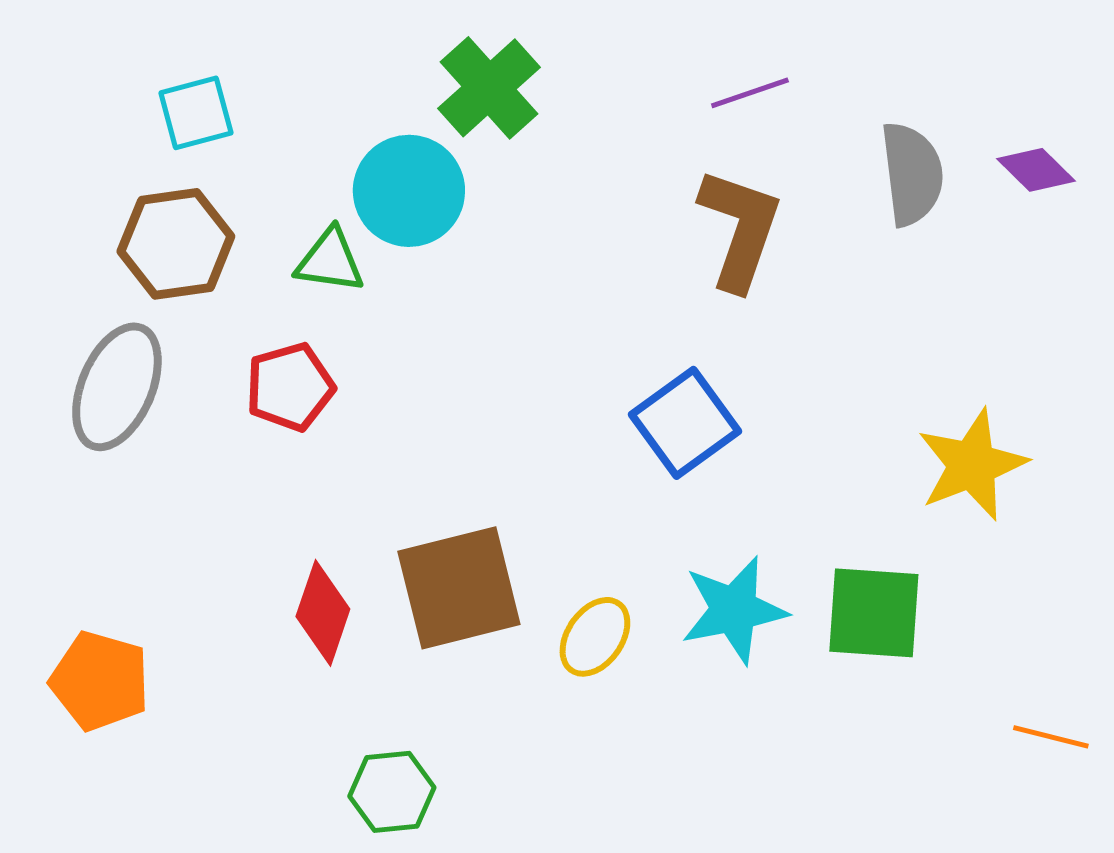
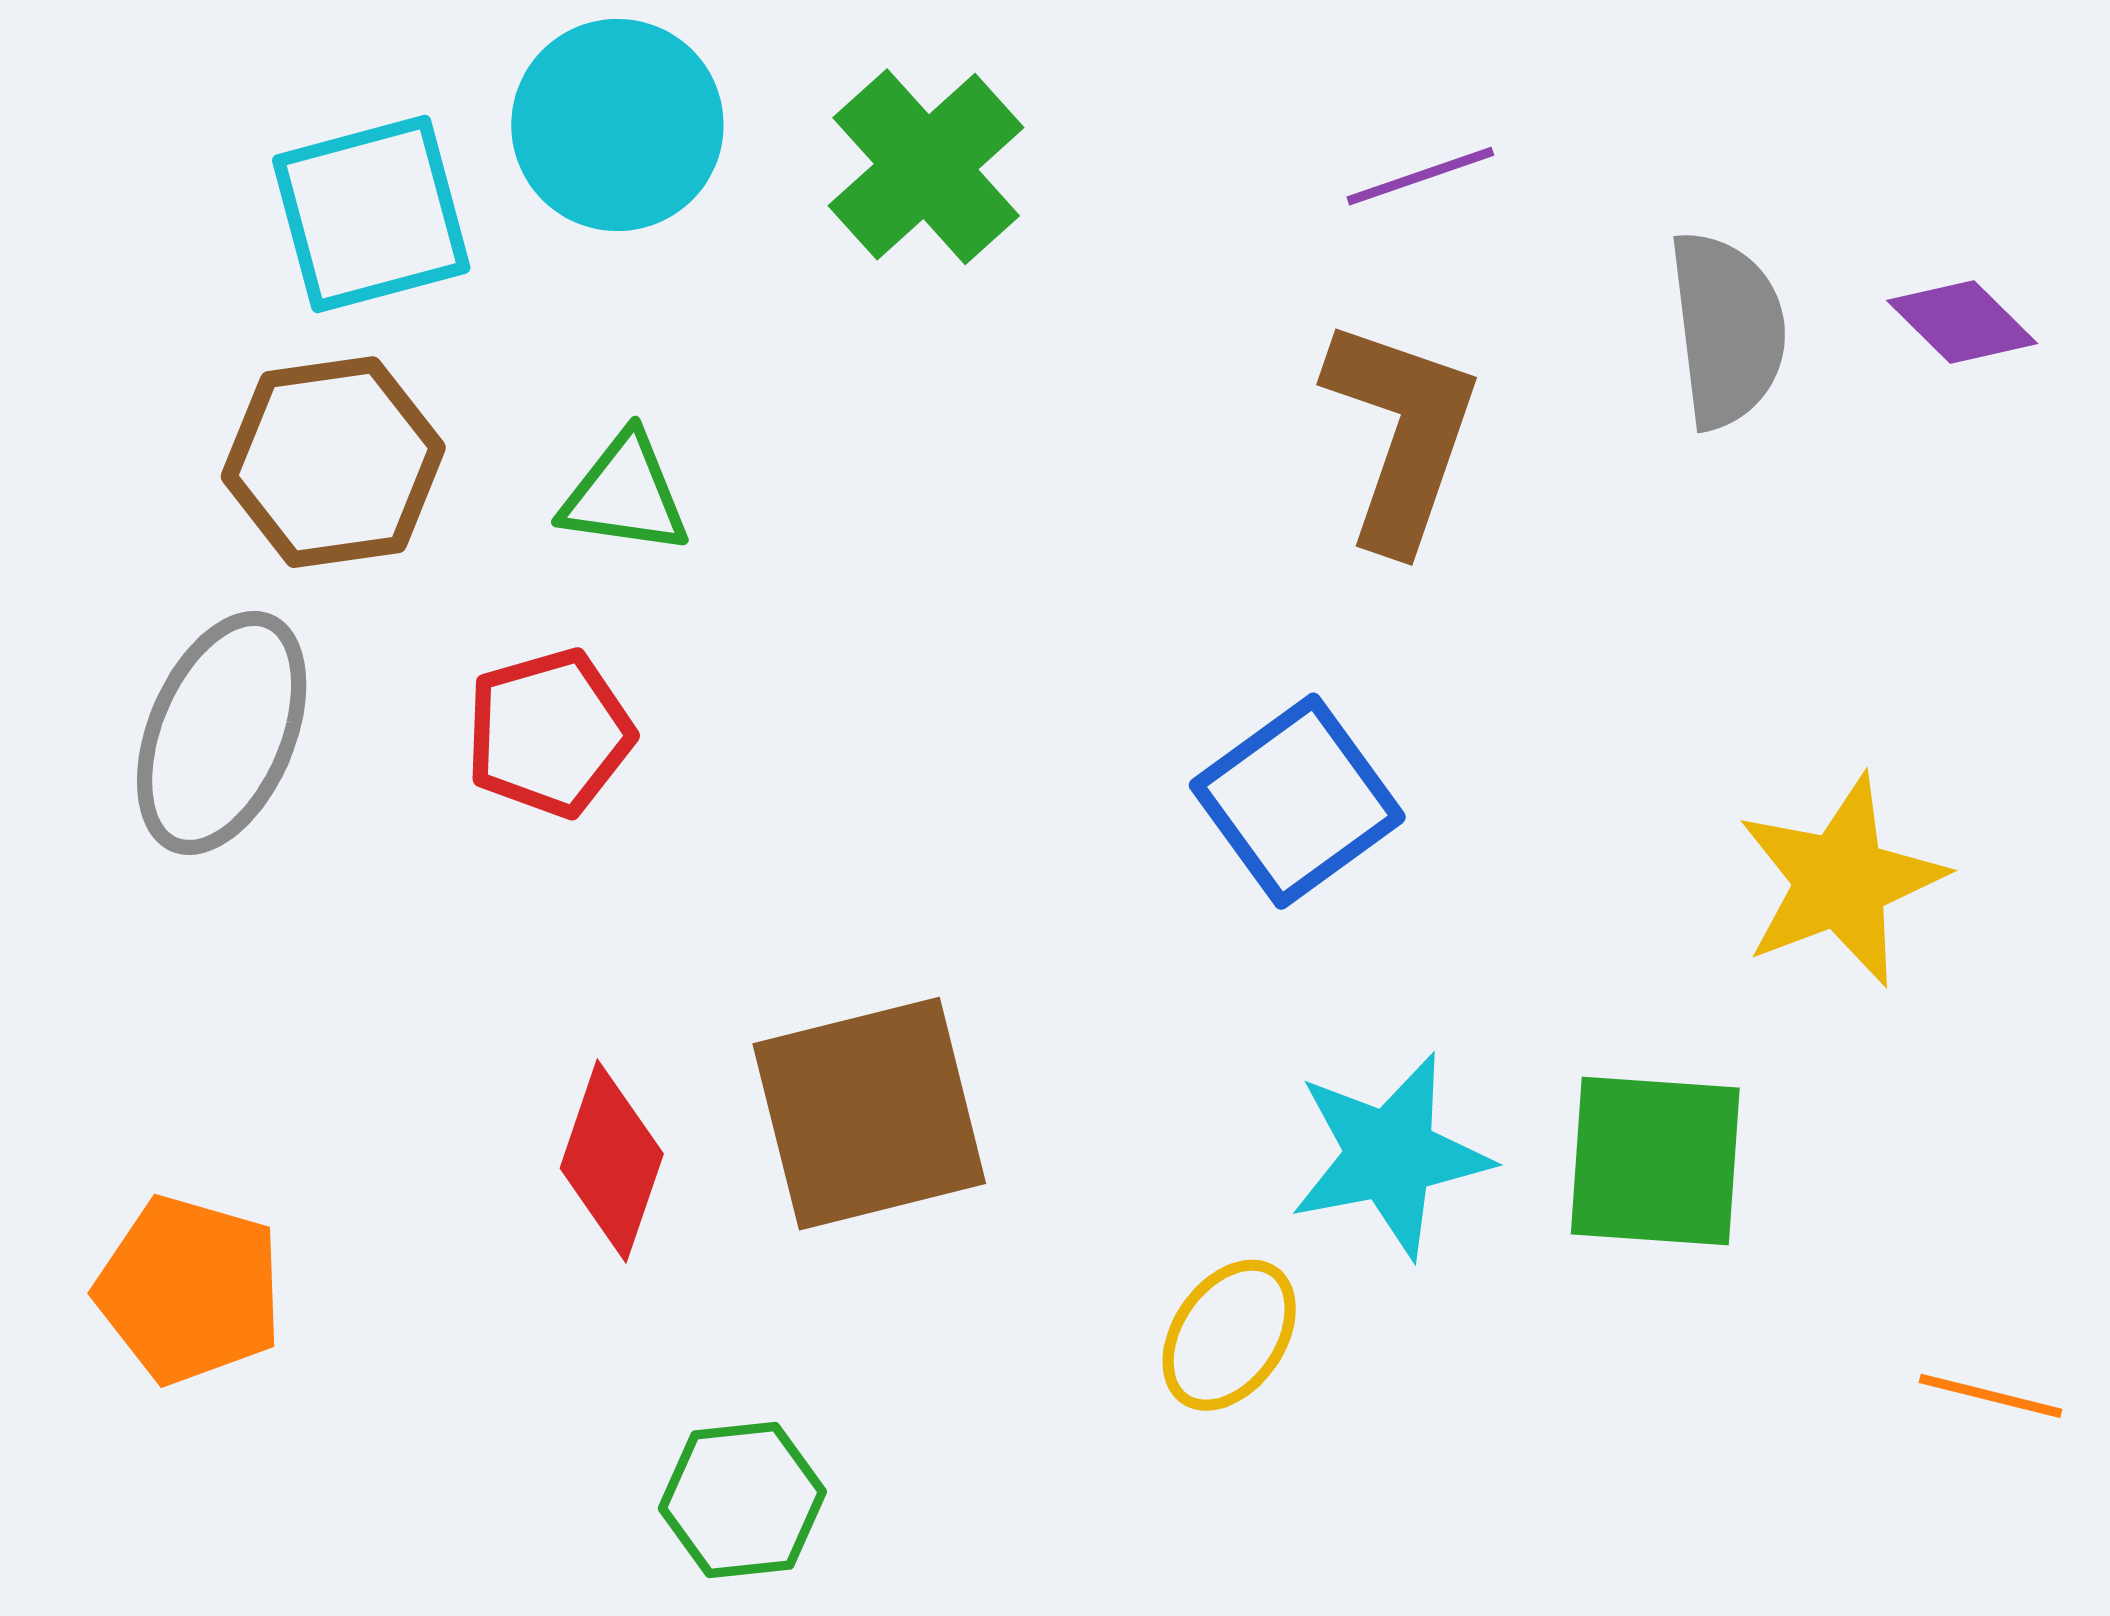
cyan square: (196, 113) -> (371, 214), size x1.4
cyan circle: (409, 191) -> (617, 125), moved
yellow ellipse: (595, 637) -> (1229, 1335), moved

